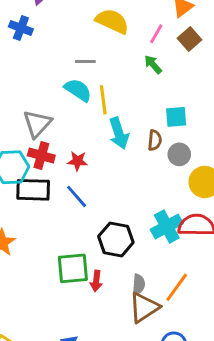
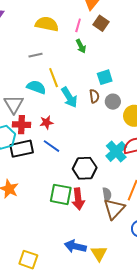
green arrow: (153, 64) -> (81, 46), turned -152
cyan semicircle: (78, 90) -> (36, 87), moved
green square: (73, 268) -> (61, 194), turned 30
red arrow: (96, 281) -> (78, 199), size x1.5

